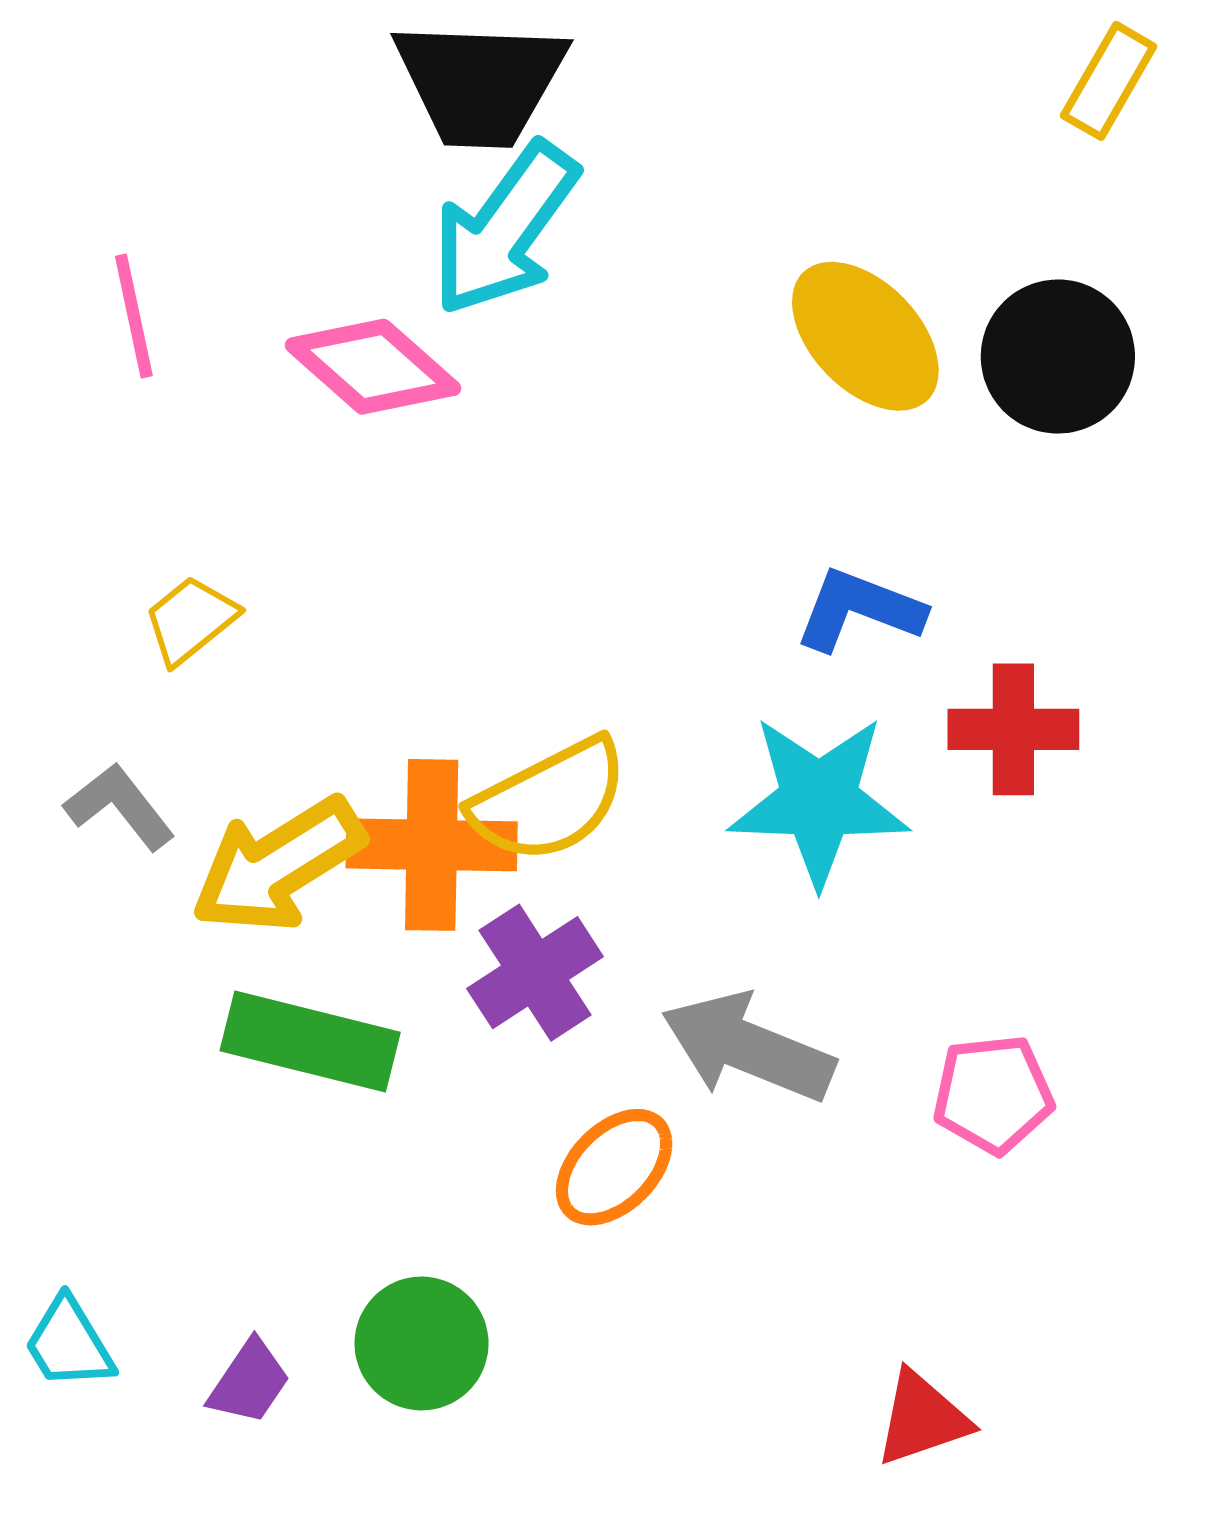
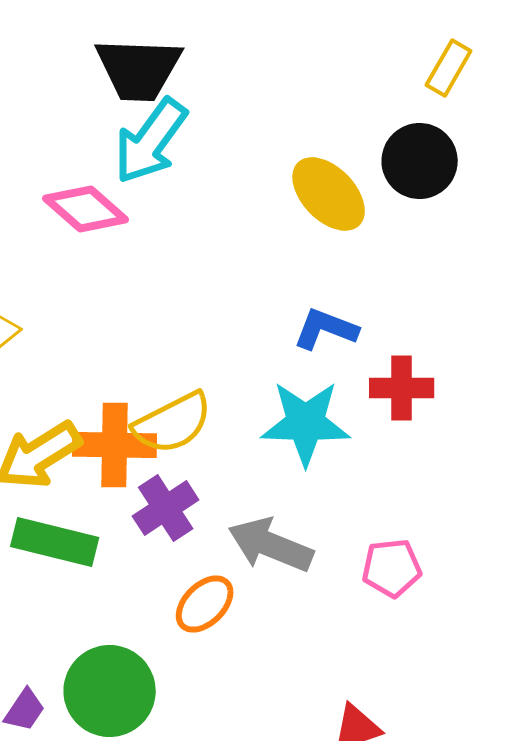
black circle: (1058, 357) -> (420, 161), moved
green circle: (422, 1343) -> (110, 691), size x1.4

